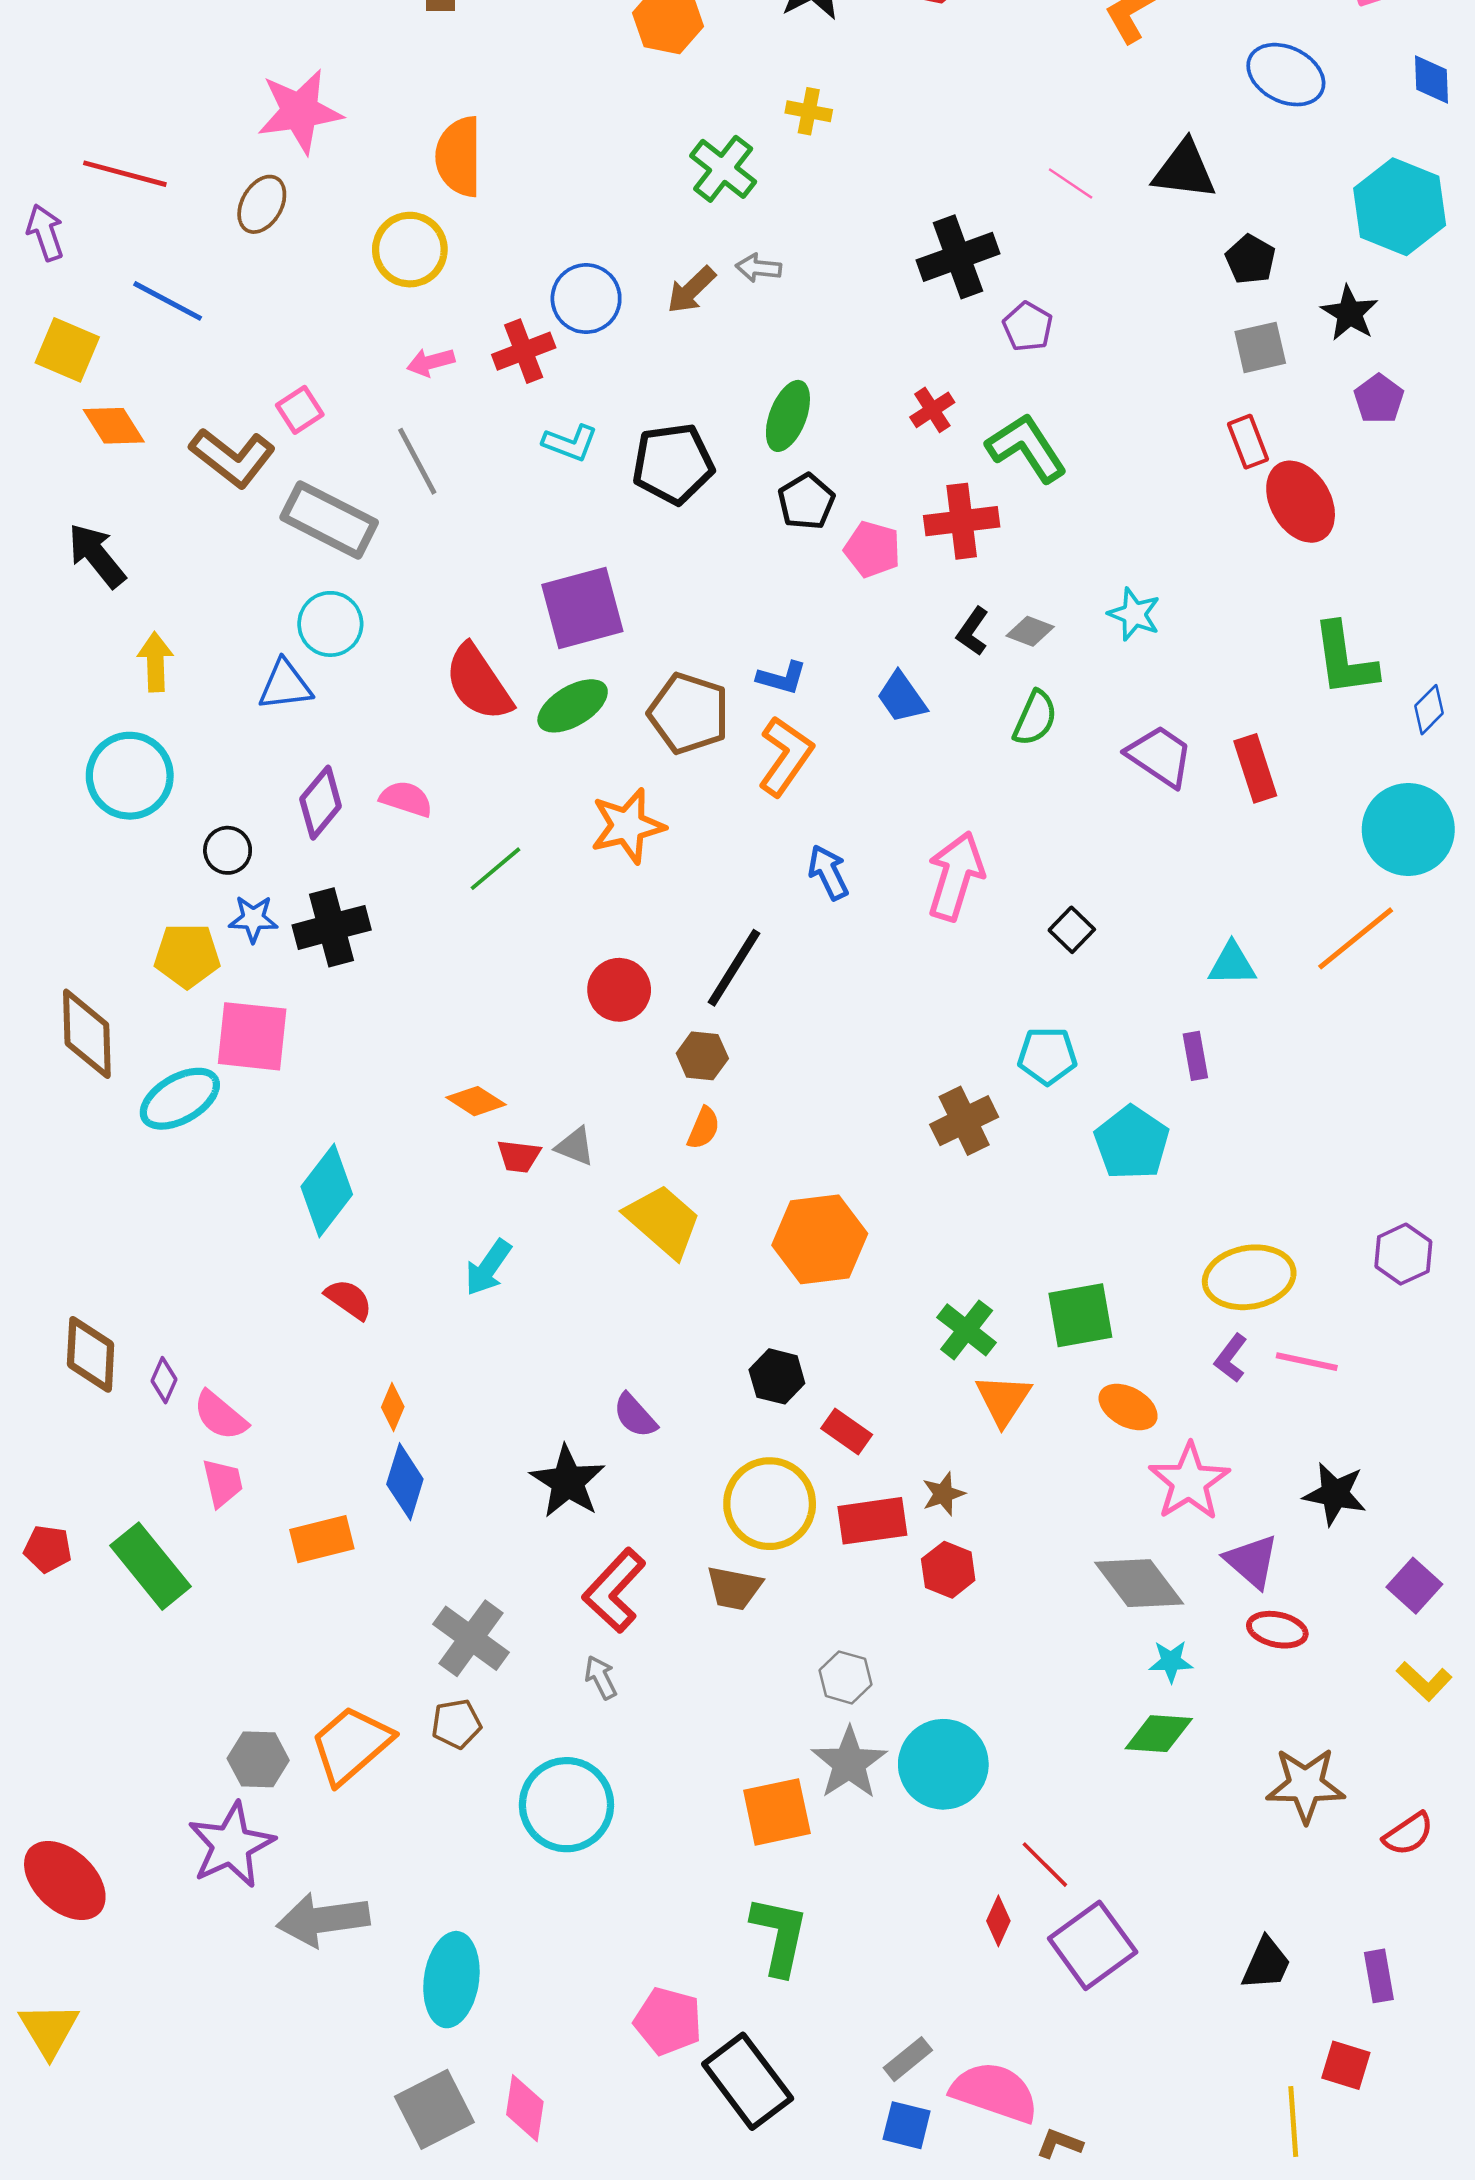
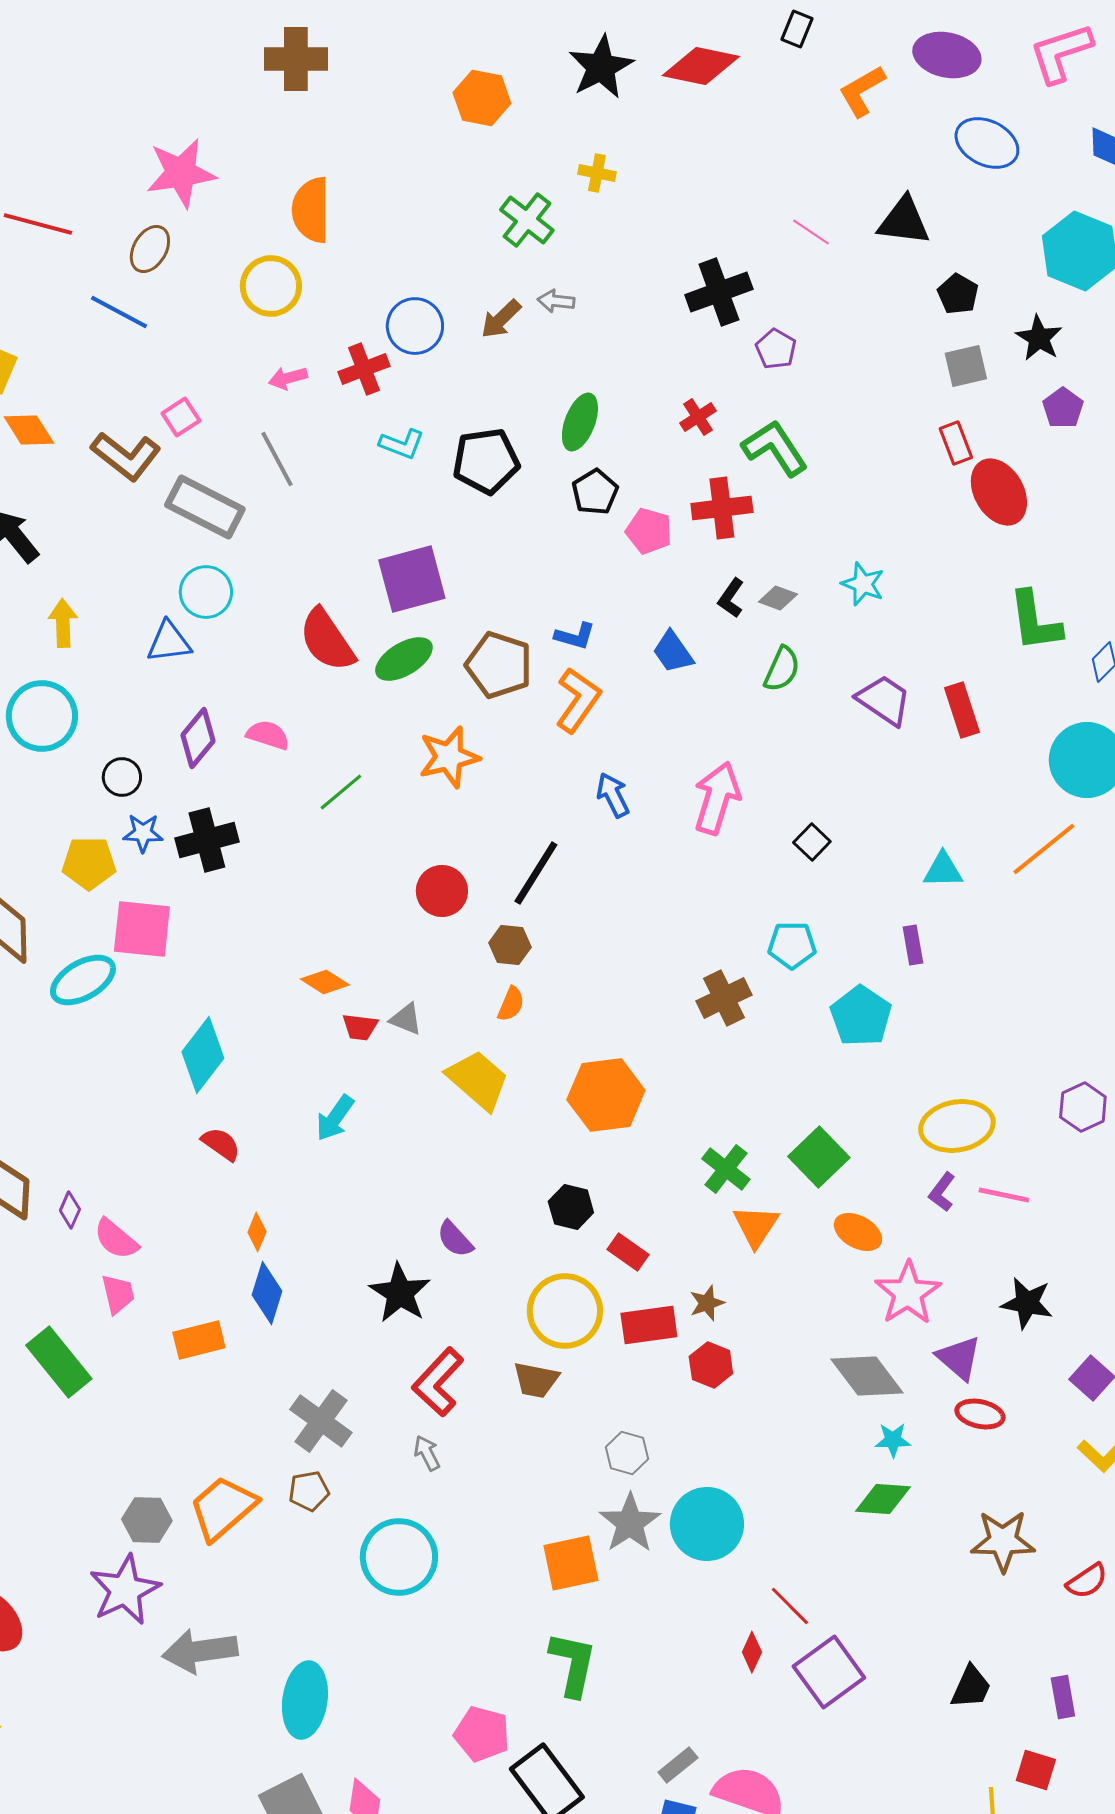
blue line: (168, 301) -> (119, 312), moved
green square: (1080, 1315) -> (819, 1157), turned -34

